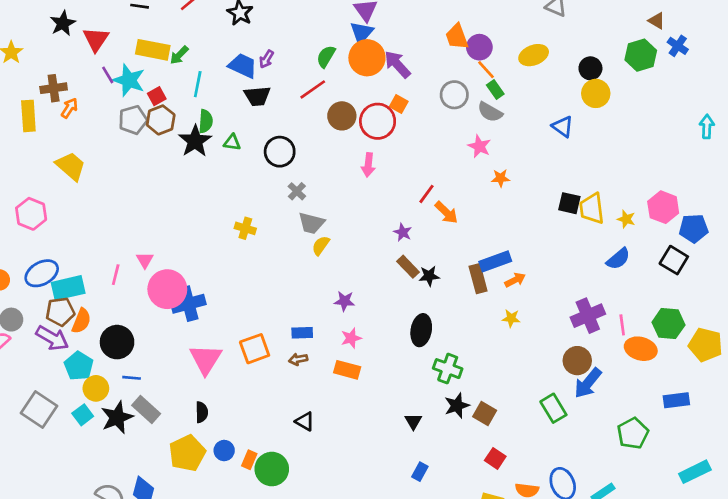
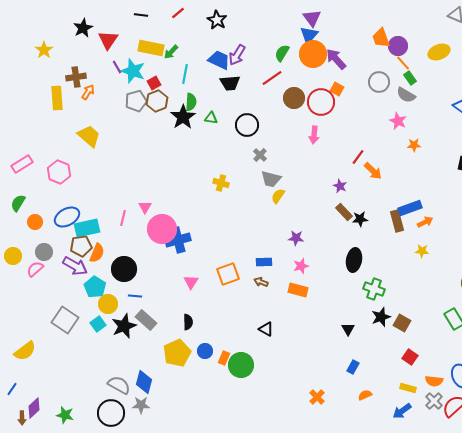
purple arrow: (266, 59) -> (237, 55), size x1.5
pink triangle: (206, 359) -> (191, 282), size x0.6
brown arrow: (298, 359) -> (261, 282), turned 32

